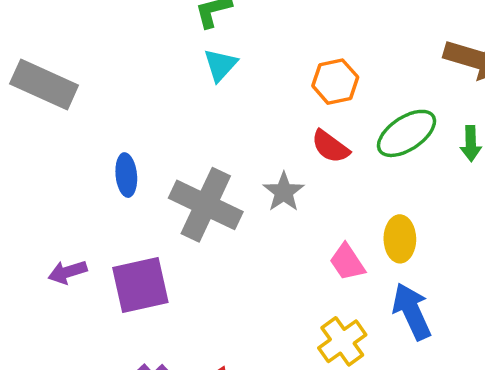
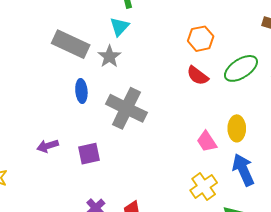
cyan triangle: (220, 65) -> (119, 27), moved
gray rectangle: (44, 85) -> (71, 44), moved
gray star: (284, 192) -> (109, 56), moved
purple square: (140, 285) -> (89, 154), size x0.7

